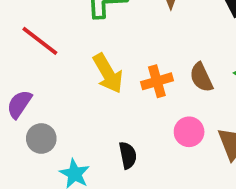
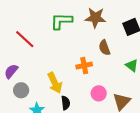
yellow arrow: (108, 73) -> (55, 83), moved
brown semicircle: (201, 77) -> (104, 48), moved

